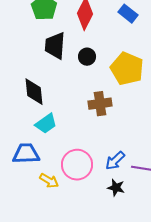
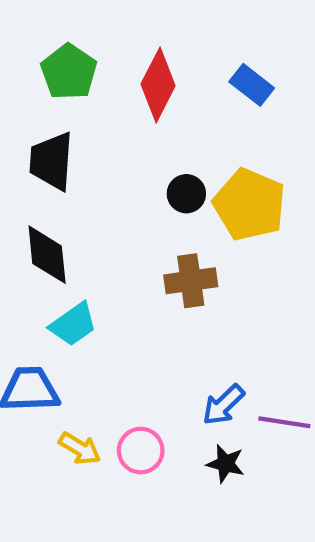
black trapezoid: (55, 46) -> (51, 161), moved
black circle: (87, 57) -> (186, 194), moved
pink circle: (77, 165) -> (141, 451), moved, size x0.7

